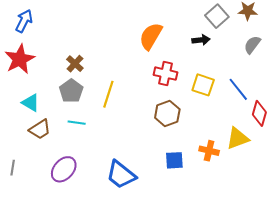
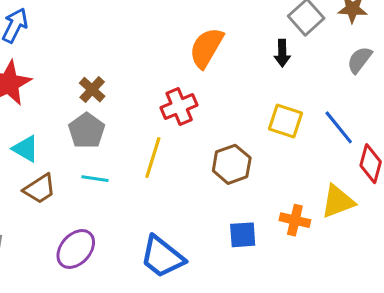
black arrow: (201, 40) -> (282, 53), turned 96
red cross: (165, 74) -> (179, 106), moved, turned -35
yellow line: (108, 94) -> (153, 158), moved

